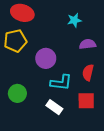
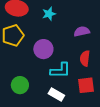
cyan star: (74, 20) -> (49, 14), moved

